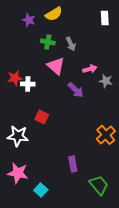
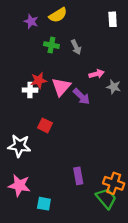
pink triangle: (56, 66) -> (61, 87), moved, turned 30
red star: (15, 78) -> (39, 80), moved
orange cross: (106, 135) -> (114, 183), moved, turned -30
cyan square: (41, 190) -> (44, 204), turned -32

